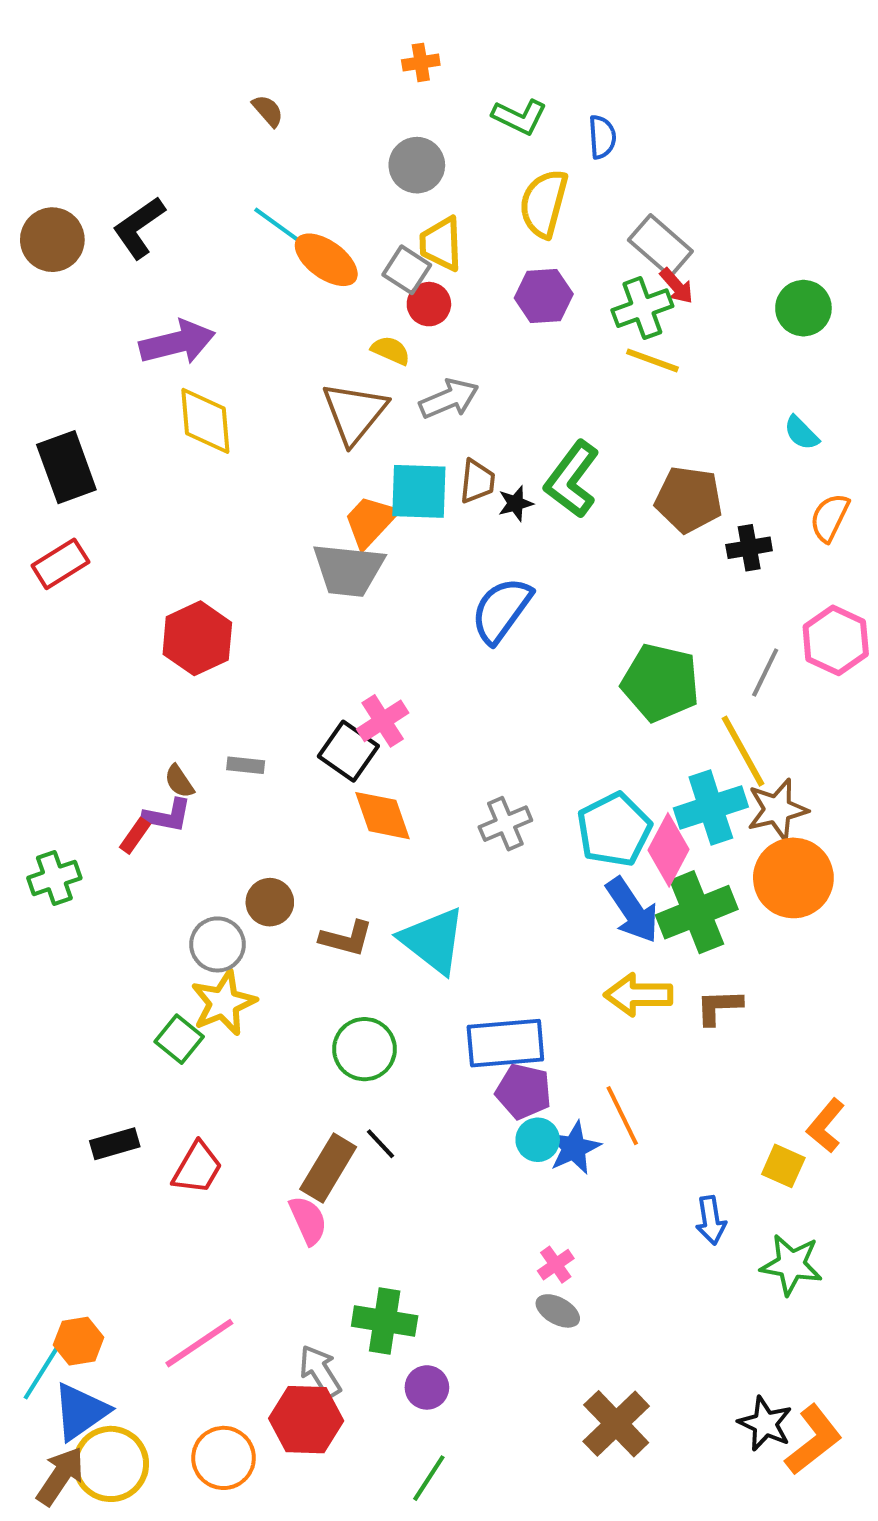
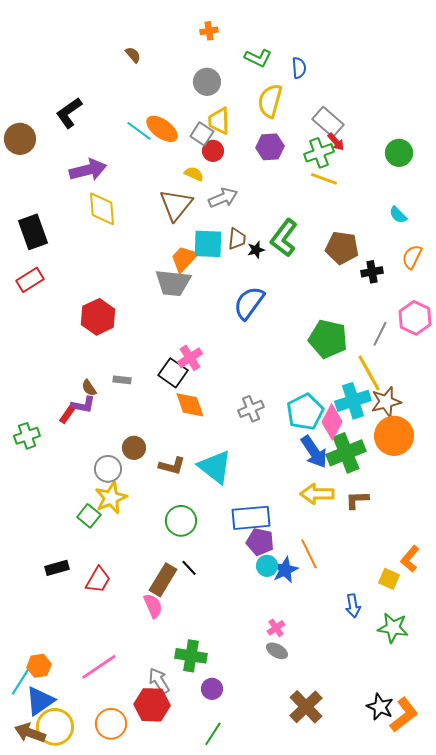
cyan line: (278, 226) -> (139, 131), moved
brown circle: (52, 240) -> (20, 139), moved
brown arrow: (60, 1476) -> (30, 733), turned -104

